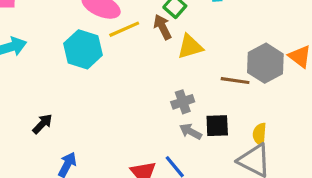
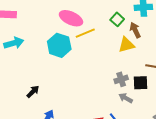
brown arrow: (162, 27) -> (135, 30), moved
black square: (217, 126) -> (141, 83), moved

